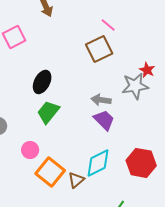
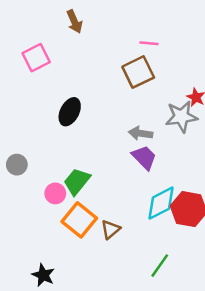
pink line: (108, 25) -> (149, 43), turned -35
green trapezoid: (48, 112) -> (77, 181), moved
cyan diamond: (98, 163) -> (161, 203), moved

